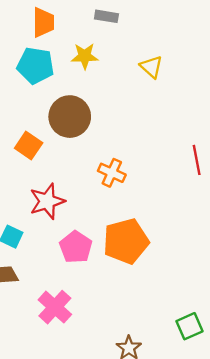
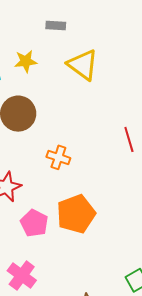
gray rectangle: (106, 16) -> (56, 25), moved
yellow triangle: (151, 67) -> (83, 65), size x1.6

